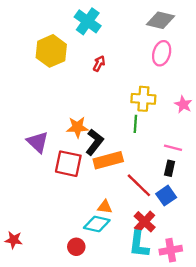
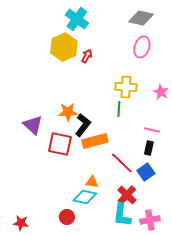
yellow hexagon: (51, 51) -> (64, 47), moved
red star: (14, 240) -> (21, 223), moved

